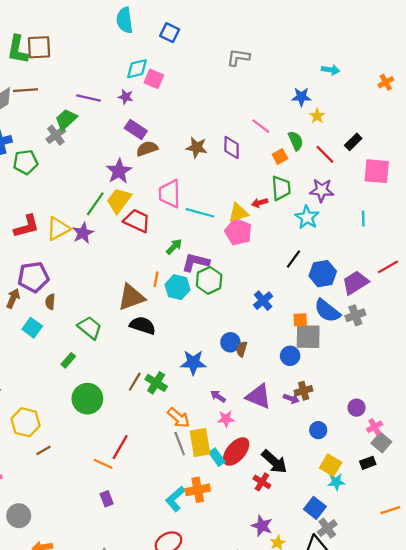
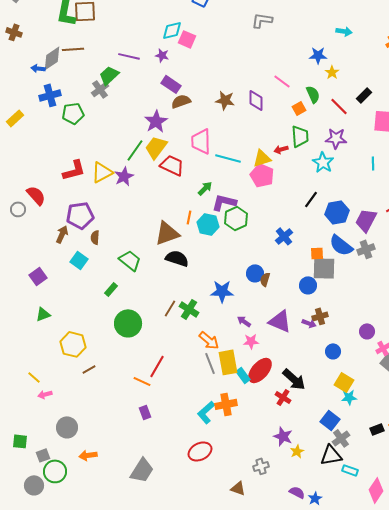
purple trapezoid: (355, 283) -> (366, 220), turned -30
black rectangle: (368, 463) -> (377, 429), moved

